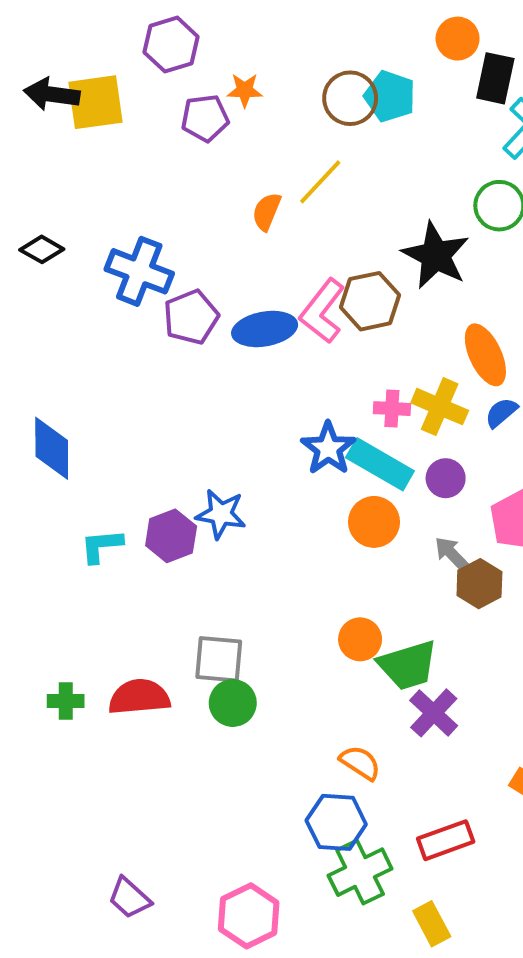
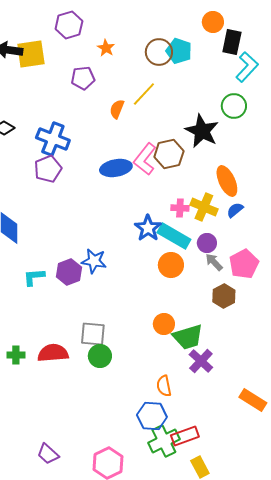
orange star: (245, 90) -> (106, 48), turned 30
purple pentagon: (205, 118) -> (83, 78), moved
purple pentagon: (191, 317) -> (48, 169), moved
gray arrow: (452, 554) -> (214, 262), moved
orange semicircle: (360, 763) -> (164, 386), turned -135
red rectangle: (446, 840) -> (185, 436), moved

